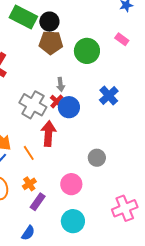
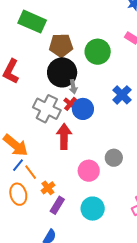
black circle: (49, 22) -> (62, 72), moved, size x1.5
orange line: (29, 153) -> (31, 172), moved
pink circle: (71, 184) -> (89, 171), moved
cyan circle: (73, 221) -> (93, 209), moved

